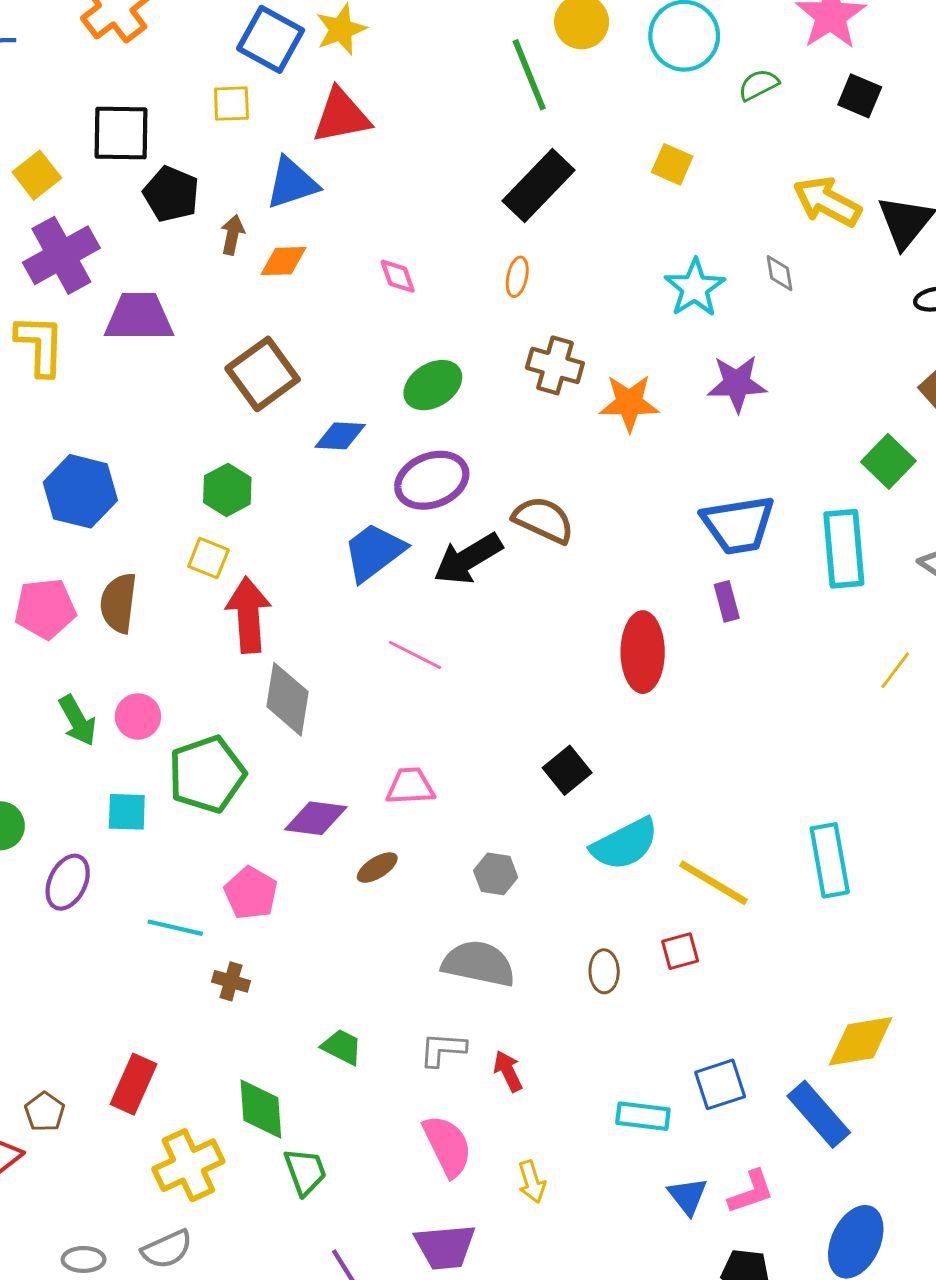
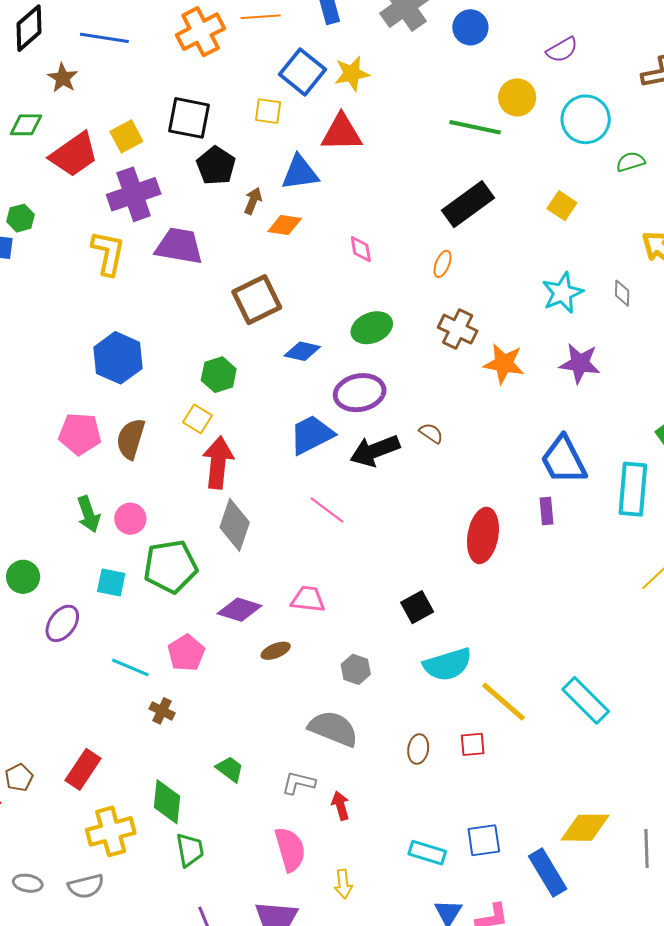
green line: (529, 75) -> (475, 127), turned -66
brown semicircle: (544, 520) -> (431, 433), size x0.6
blue trapezoid: (738, 525) -> (564, 460), turned 62
cyan rectangle: (830, 860) -> (586, 700), turned -45

